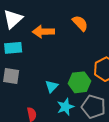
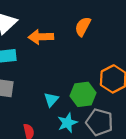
orange semicircle: (80, 23) -> (83, 27), turned -108

